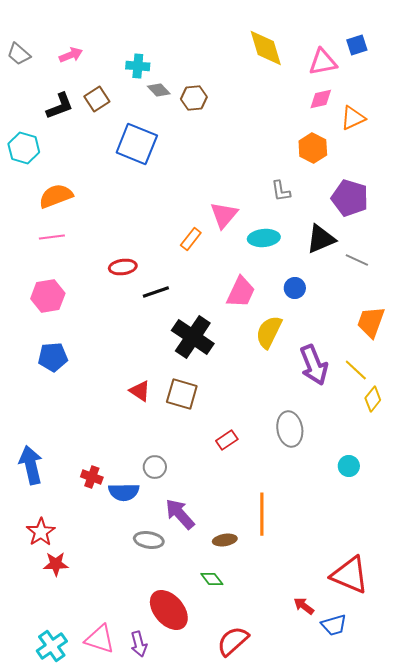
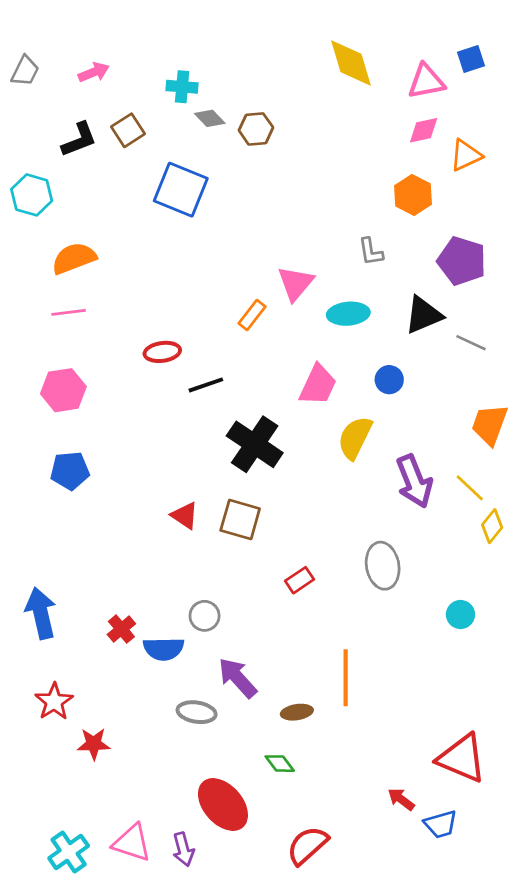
gray trapezoid: (19, 54) -> (25, 71), turned -105
red cross: (92, 477) -> (121, 629), turned 30
red star: (56, 564) -> (94, 744), moved

